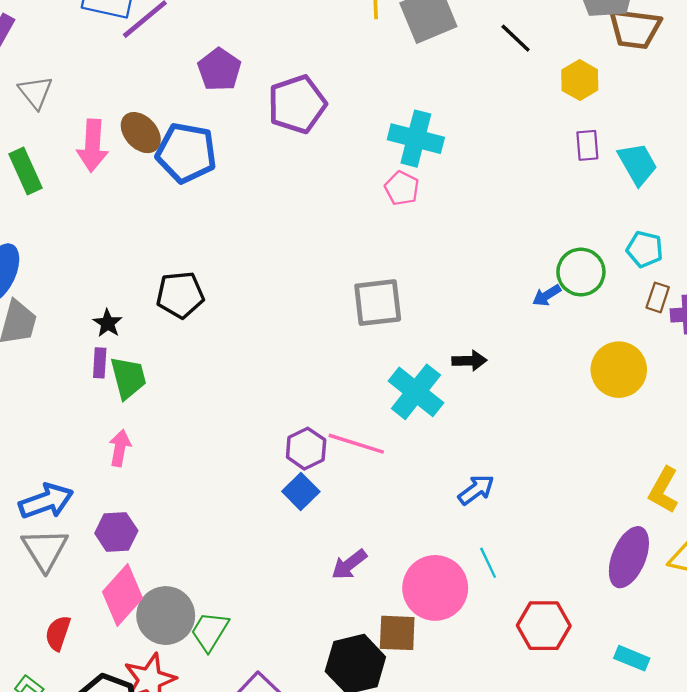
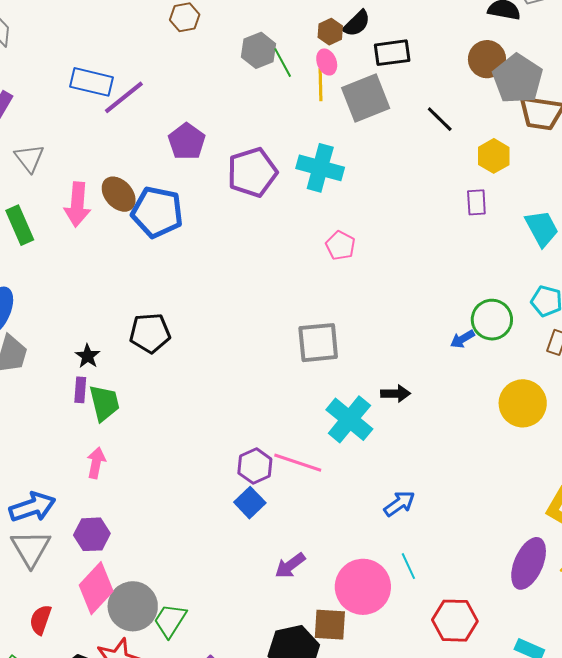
cyan cross: (416, 139) -> (320, 168), moved
purple rectangle: (587, 145) -> (476, 202), moved

